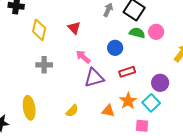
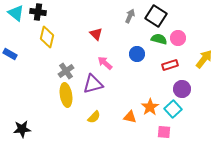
yellow diamond: (39, 30) -> (47, 37), moved
gray cross: (44, 65) -> (66, 71), turned -35
red rectangle: (127, 72) -> (170, 65), moved
purple triangle: (94, 78) -> (93, 84), moved
yellow ellipse: (29, 108) -> (66, 95), moved

